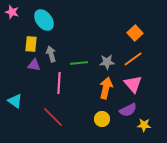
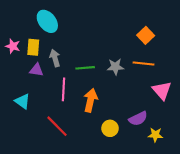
pink star: (12, 12) -> (13, 46), moved
orange line: (133, 59) -> (143, 63), turned 42
pink triangle: (133, 84) -> (162, 91), moved
orange arrow: (106, 88) -> (91, 100), moved
cyan triangle: (15, 101) -> (22, 101), moved

